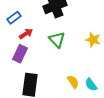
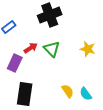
red arrow: (26, 34) -> (31, 48), moved

